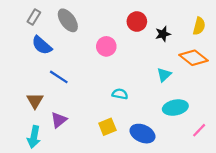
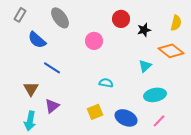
gray rectangle: (34, 17) -> (20, 15), moved
pink line: (199, 130) -> (159, 121), moved

